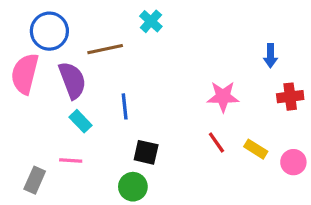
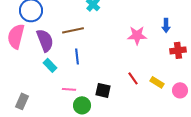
brown line: (105, 49) -> (73, 30), moved
pink star: (223, 97) -> (137, 35), moved
black square: (146, 152) -> (103, 90), moved
pink line: (71, 160) -> (69, 89), moved

